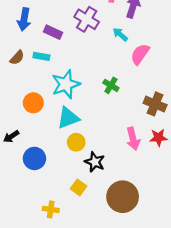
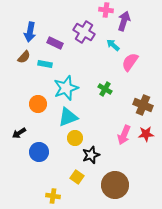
brown semicircle: (17, 58) -> (24, 57), moved
pink arrow: (133, 139) -> (124, 135), turned 36
black star: (95, 162) -> (91, 155), turned 30

